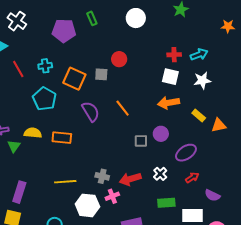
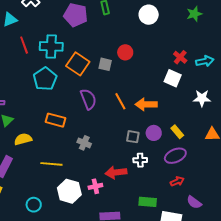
red cross: (174, 55) -> (180, 57), turned 32
cyan cross: (45, 66) -> (51, 46), size x1.6
white star: (202, 80) -> (202, 98), moved
orange arrow: (169, 103) -> (146, 104), moved
yellow rectangle: (199, 115) -> (177, 132), moved
yellow semicircle: (33, 133) -> (23, 139), moved, turned -30
white cross: (160, 174) -> (140, 160), moved, turned 32
gray cross: (102, 176) -> (84, 143), moved

